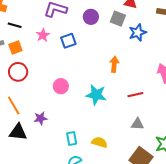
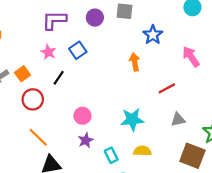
black line: (15, 25) -> (59, 78), moved, turned -56
blue star: (138, 33) -> (153, 35), moved
pink circle: (61, 86) -> (82, 116), moved
cyan star: (96, 95) -> (132, 120), moved
purple star: (41, 118) -> (86, 140), moved

